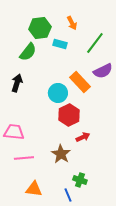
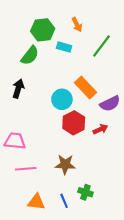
purple semicircle: (103, 71) -> (110, 104), moved
red arrow: (83, 137) -> (100, 129), moved
brown star: (61, 154) -> (65, 164), turned -30
blue line: (68, 195) -> (64, 201), moved

